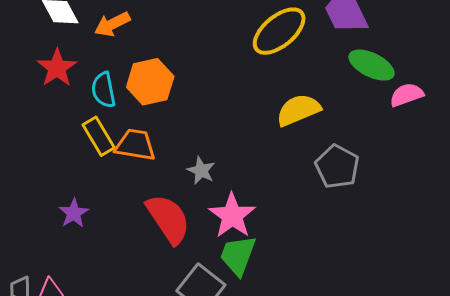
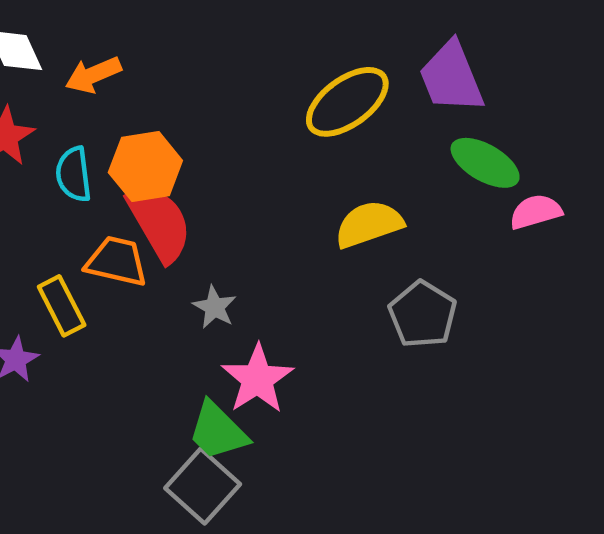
yellow rectangle: (99, 136) -> (62, 306), moved
red semicircle: (168, 219) -> (159, 223), moved
green trapezoid: (238, 255) -> (218, 431), moved, turned -69

